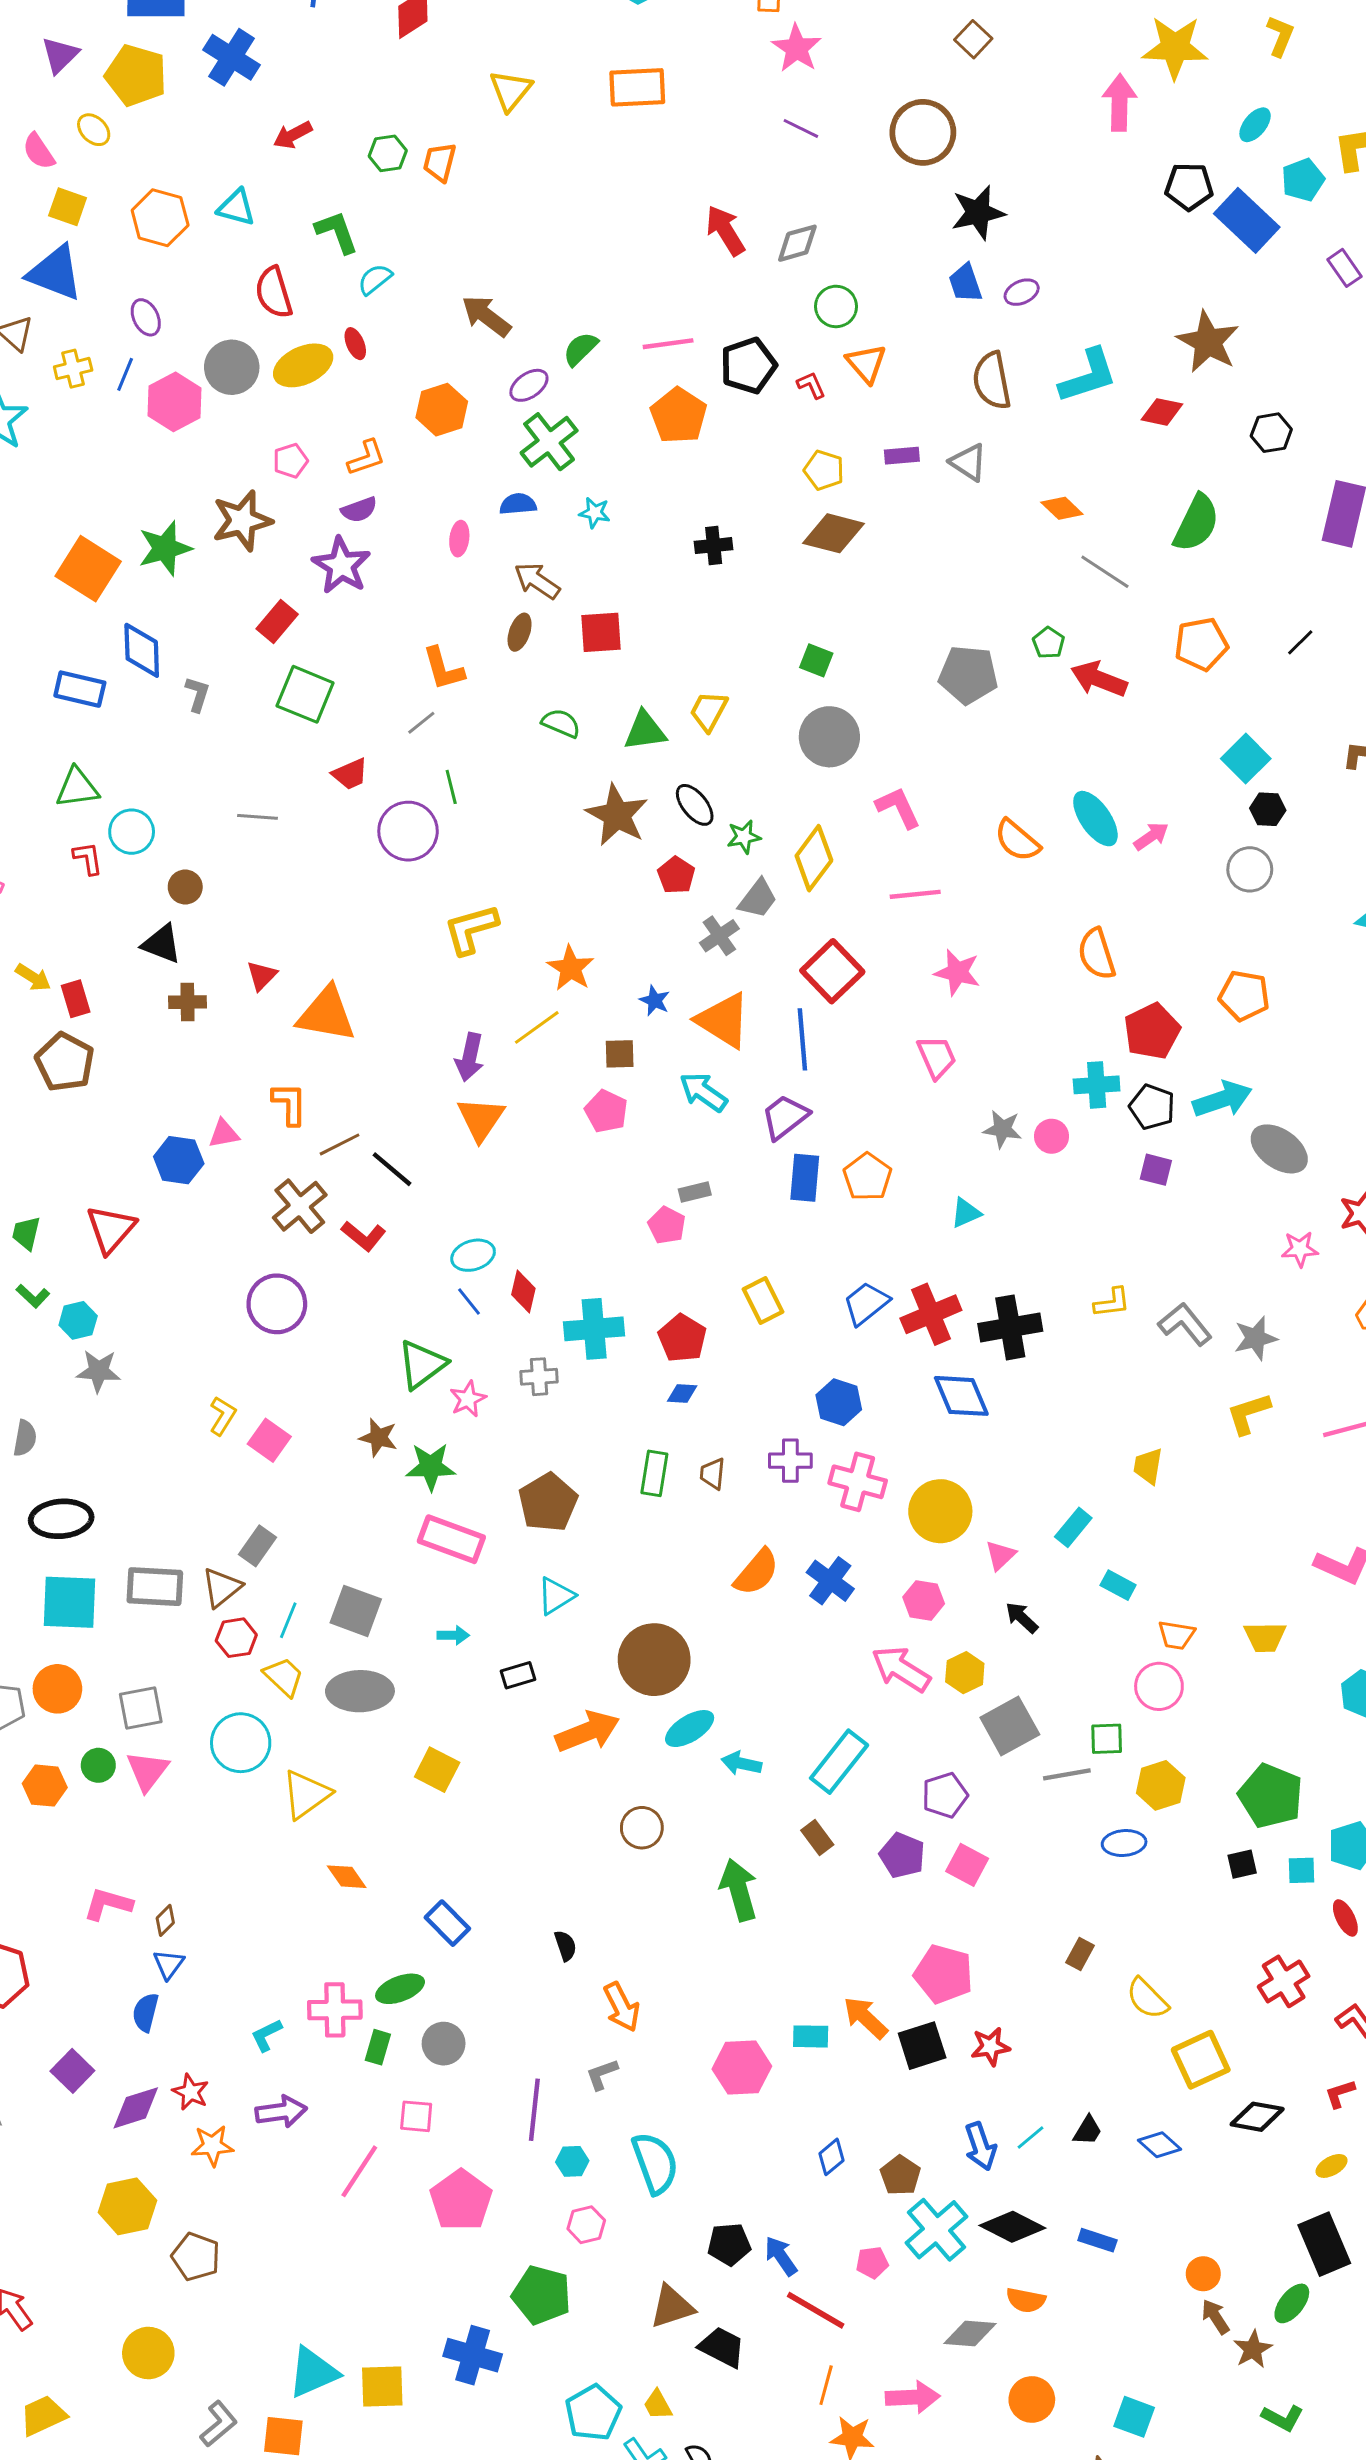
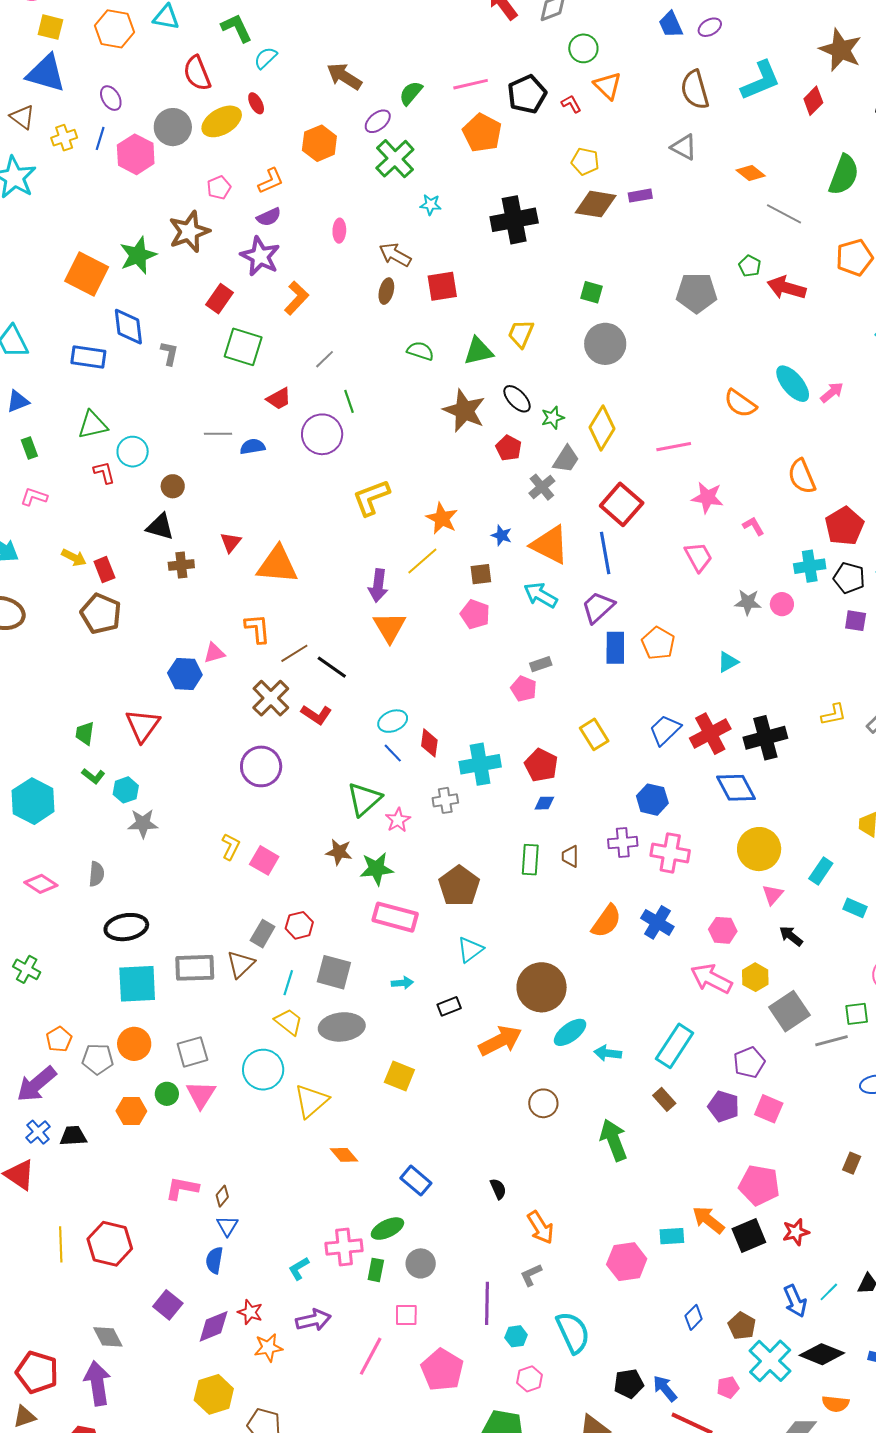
red diamond: (1162, 412) -> (813, 101), turned -52
purple rectangle: (902, 456) -> (640, 196), moved
blue semicircle: (518, 504) -> (252, 447), moved
black cross: (714, 546) -> (514, 220), size x1.8
orange L-shape: (443, 669) -> (297, 298), moved, turned -116
pink L-shape: (898, 808) -> (753, 526), moved, size x0.7
yellow circle: (940, 1511) -> (759, 849), moved
red hexagon: (236, 1638) -> (299, 925), moved

